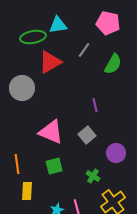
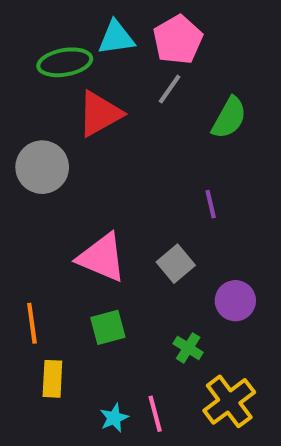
pink pentagon: (108, 23) -> (178, 40), moved, turned 30
purple line: (95, 105) -> (211, 204), moved

